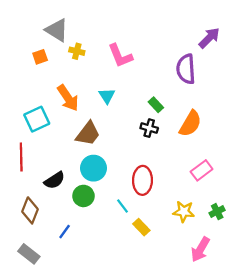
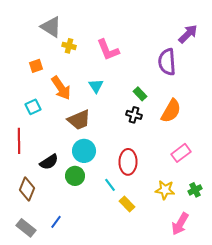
orange square: (40, 57) -> (36, 66), moved
cyan square: (37, 119) -> (33, 107), size x0.7
brown trapezoid: (88, 134) -> (79, 120), turned 30
blue line: (65, 232) -> (56, 222), moved

